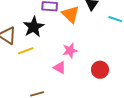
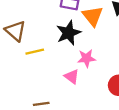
black star: (34, 27) -> (68, 33), moved

